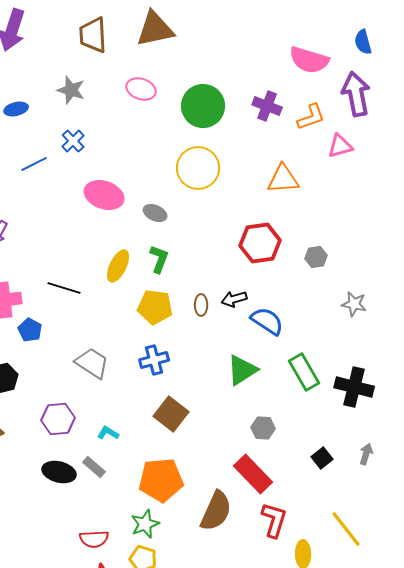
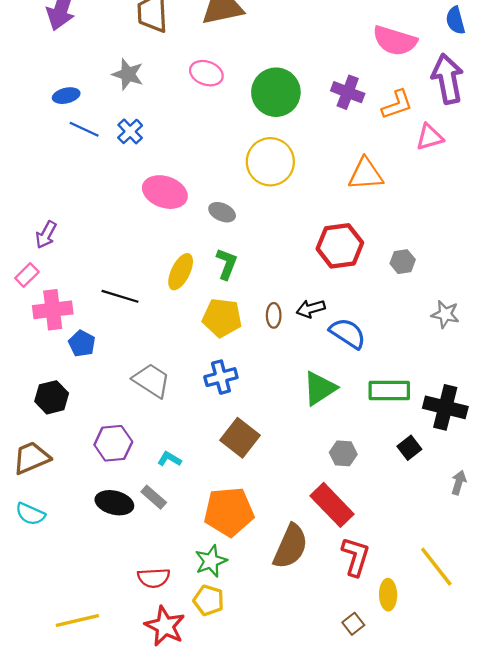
blue line: (34, 164) -> (84, 129), moved, turned 52
green rectangle: (304, 372) -> (389, 391), turned -60
black square: (322, 458) -> (409, 448), moved

